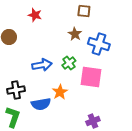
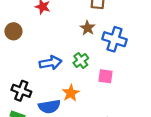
pink square: (91, 77) -> (105, 76), size x0.6
black cross: (16, 90) -> (21, 91), turned 30

